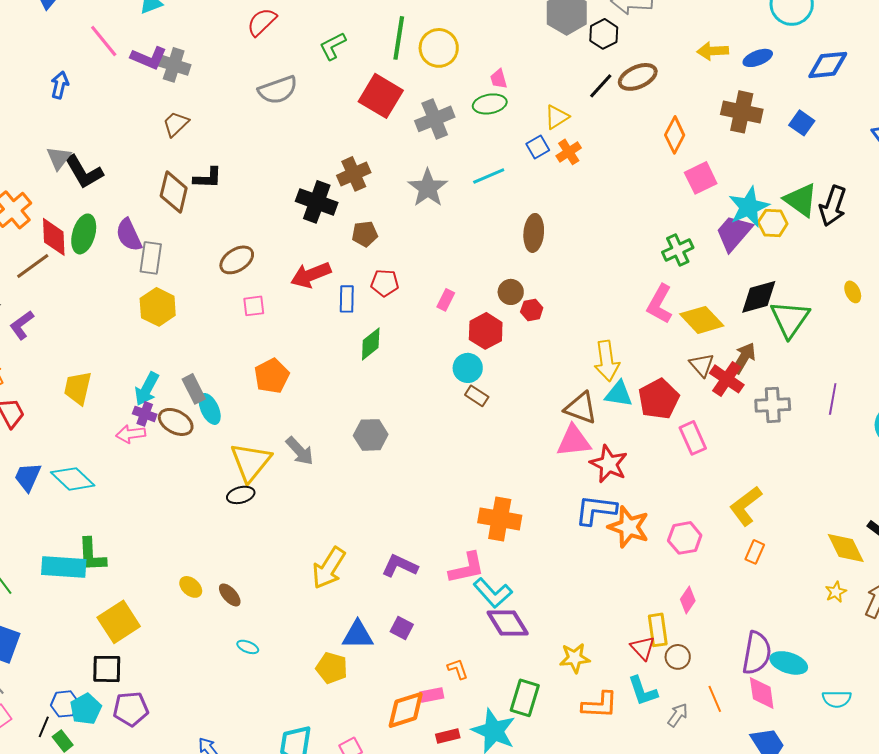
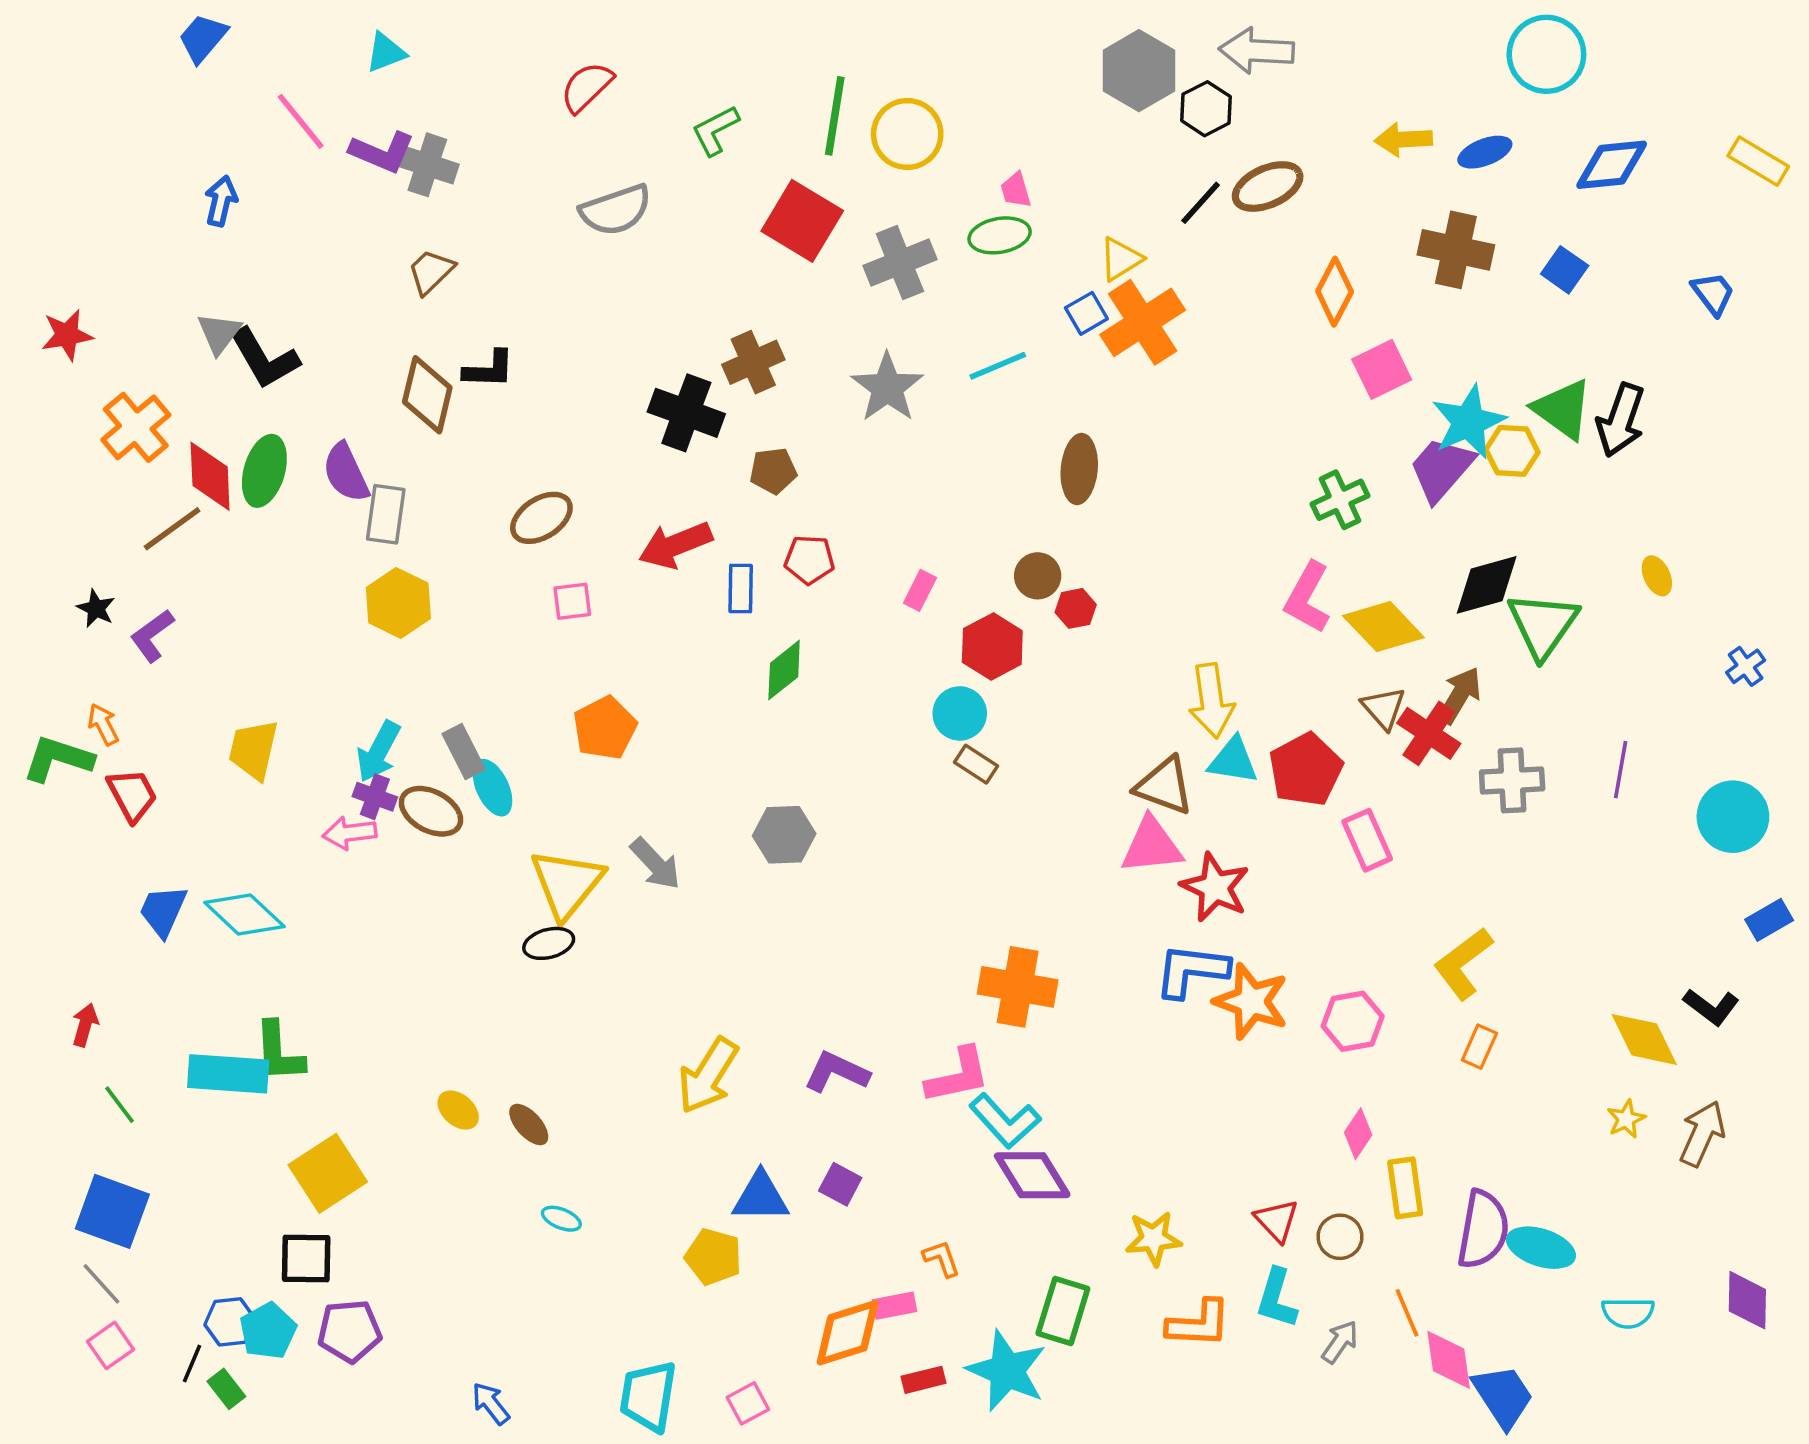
orange cross: (569, 152) -> (1143, 322), size x1.8
yellow rectangle: (658, 630) -> (1405, 1188), moved
cyan L-shape: (643, 691) -> (1277, 1298), turned 36
pink diamond: (762, 693) -> (1449, 1360), moved

